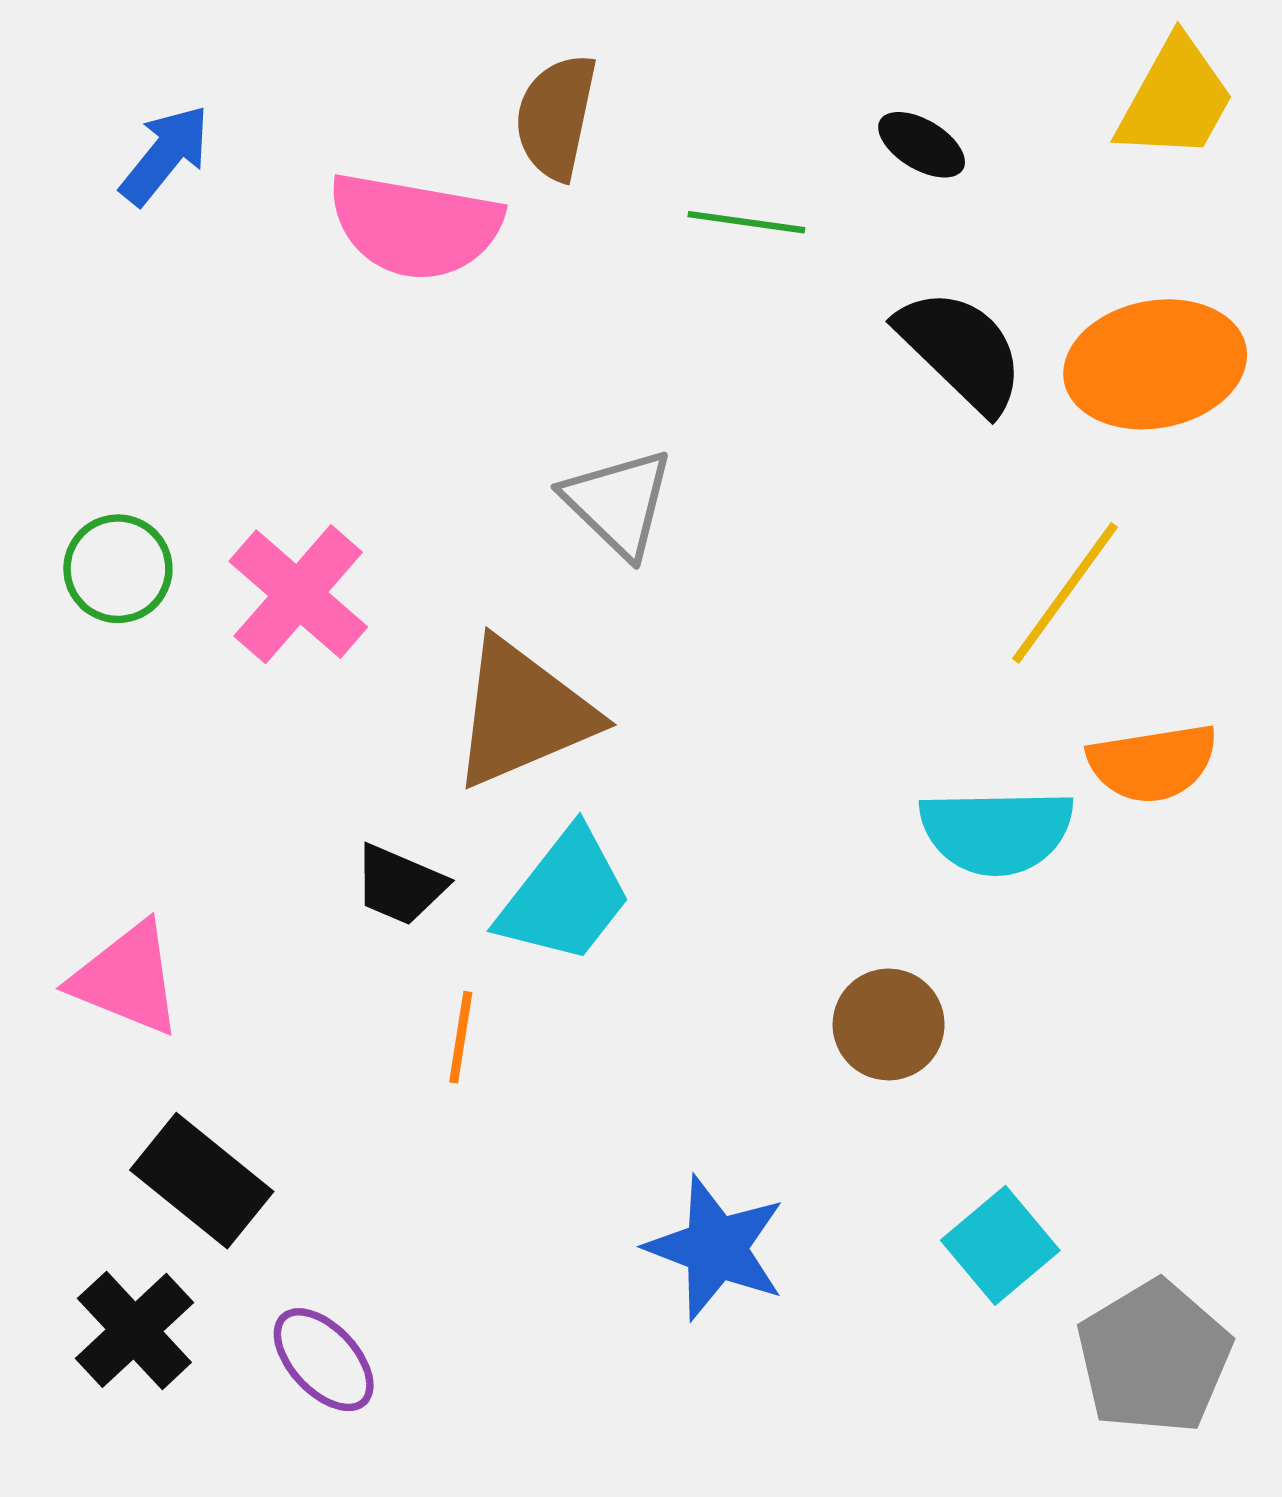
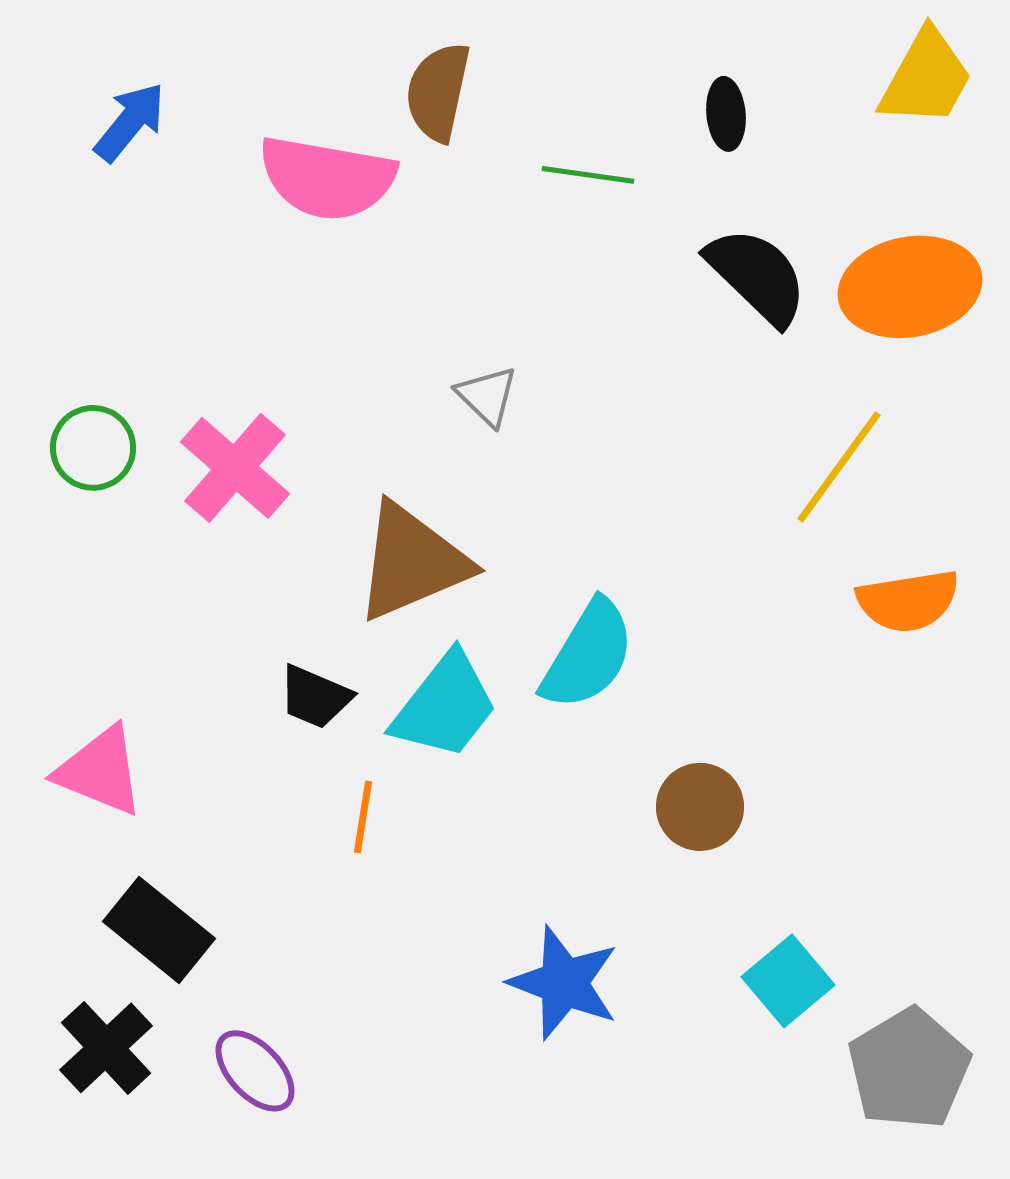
black ellipse: (922, 145) -> (726, 114), turned 54
gray triangle: (618, 503) -> (487, 396), size x0.7
cyan semicircle: (996, 832) -> (588, 655), moved, turned -58

